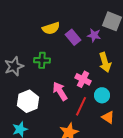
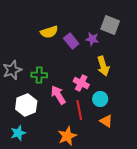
green cross: (42, 60) -> (39, 75), moved
red line: (81, 106) -> (79, 110), turned -36

